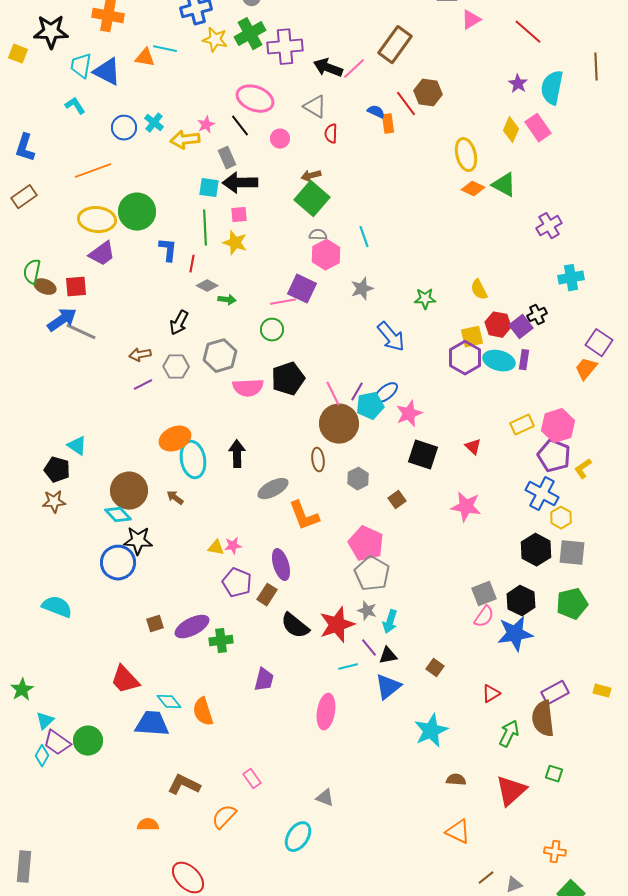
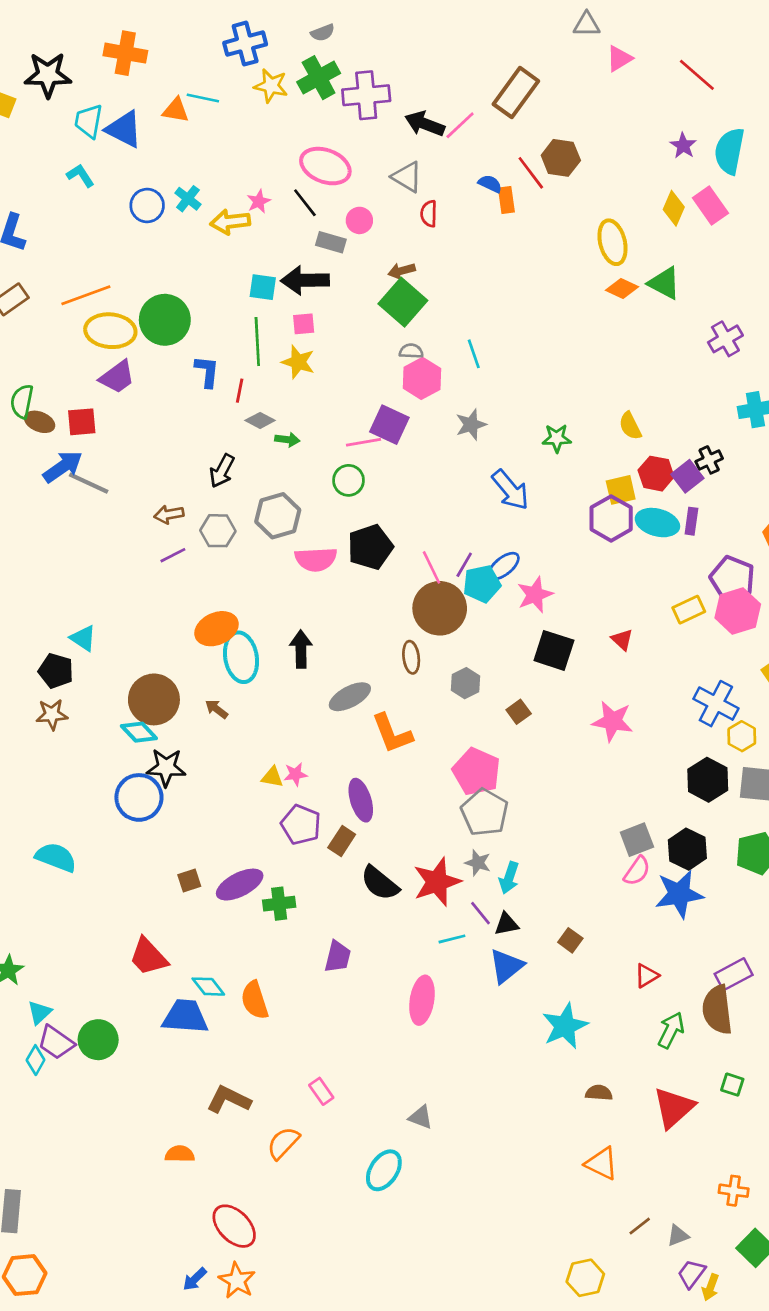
gray rectangle: (227, 158) -> (331, 242), moved, turned -50
orange line: (93, 171) -> (86, 295), moved
purple pentagon: (554, 456) -> (732, 578), moved

